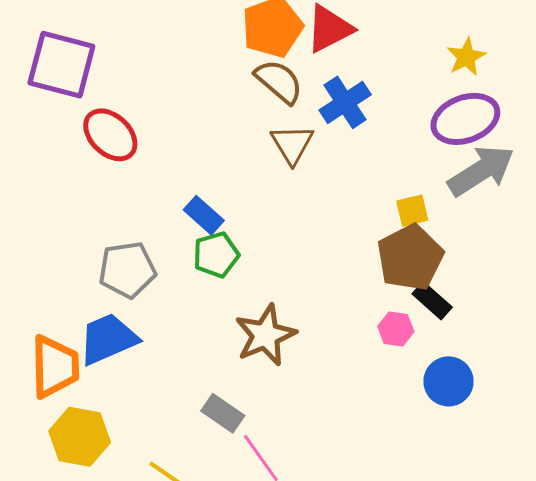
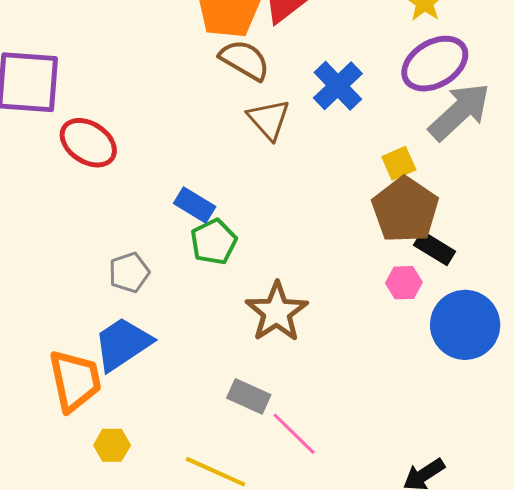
blue cross: (345, 102) -> (338, 86), moved
gray pentagon: (127, 270) -> (129, 272), size x0.7
blue circle: (449, 381) -> (465, 325), size x1.4
yellow hexagon: (80, 437) -> (112, 445), size x0.6

